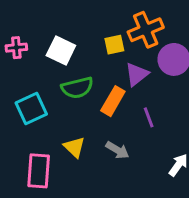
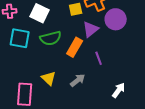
cyan square: (31, 108) -> (20, 38), moved, turned 35
gray arrow: (117, 150) -> (78, 80), turned -70

